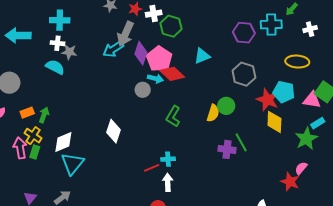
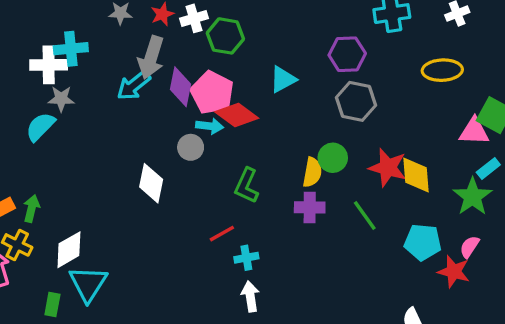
cyan cross: (60, 20) -> (71, 49), moved
purple hexagon: (244, 33) -> (347, 54), moved
white cross: (57, 43) -> (49, 65), moved, size x1.5
cyan semicircle: (55, 67) -> (40, 127), turned -66
cyan pentagon: (284, 92) -> (423, 242), moved
red star: (268, 100) -> (388, 168), moved
white diamond: (113, 131) -> (151, 183), moved
purple cross: (227, 149) -> (310, 207), moved
green rectangle: (35, 152) -> (52, 305), moved
red line: (152, 168) -> (222, 234), moved

